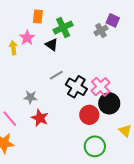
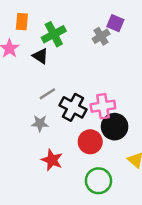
pink cross: (101, 87) -> (103, 106), turned 36
gray star: (30, 97) -> (40, 123), moved
red star: (40, 118) -> (52, 160), moved

